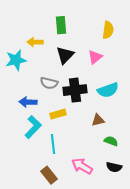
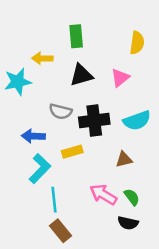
black triangle: (65, 55) -> (81, 75), turned 30
green semicircle: (111, 141) -> (132, 197), moved, turned 32
cyan line: (53, 144) -> (54, 200), moved
pink arrow: (82, 166) -> (103, 194), moved
black semicircle: (114, 167) -> (128, 223), moved

